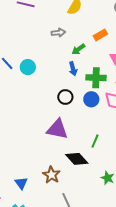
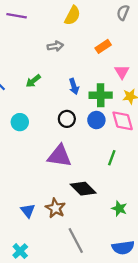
green arrow: (78, 49) -> (33, 81), moved
cyan circle: (28, 67) -> (20, 122), moved
green line: (95, 141) -> (112, 158), moved
blue triangle: (21, 183) -> (28, 211), moved

